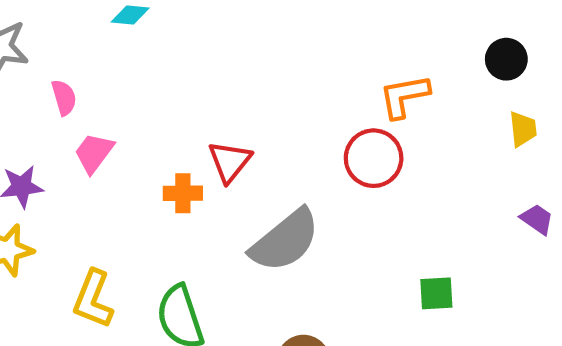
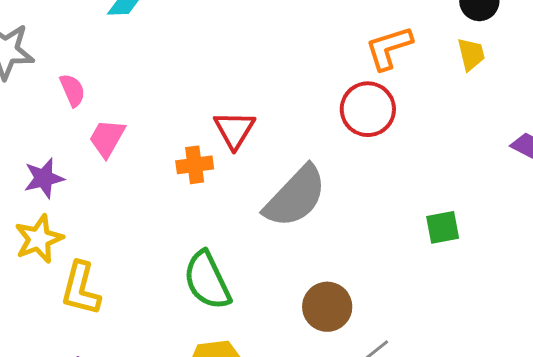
yellow trapezoid: (523, 129) -> (471, 54), moved
yellow L-shape: (93, 299) -> (81, 289), moved

